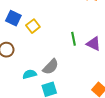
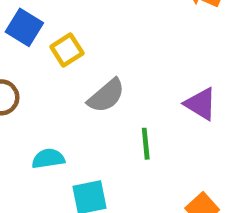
green line: (73, 39) -> (146, 144), moved
gray semicircle: (51, 67) -> (106, 96), moved

